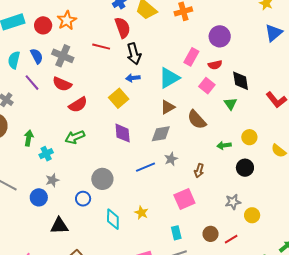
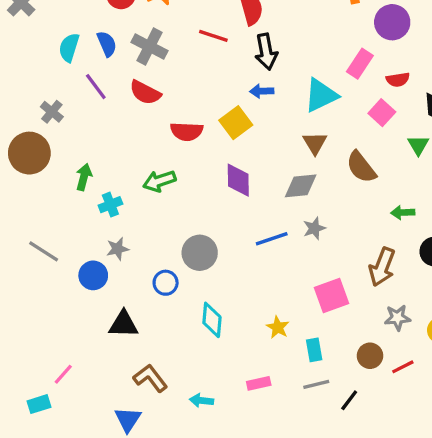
purple circle: (220, 36) -> (392, 22), moved
red semicircle: (78, 105) -> (187, 131), moved, turned 30
brown triangle: (168, 107) -> (315, 143), turned -35
brown arrow: (199, 171) -> (382, 267), moved, size x1.6
gray star: (233, 202) -> (397, 318), moved
yellow star: (141, 213) -> (278, 327), moved

